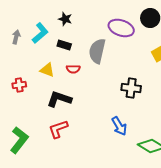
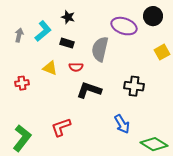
black L-shape: (59, 99) -> (89, 90), moved

